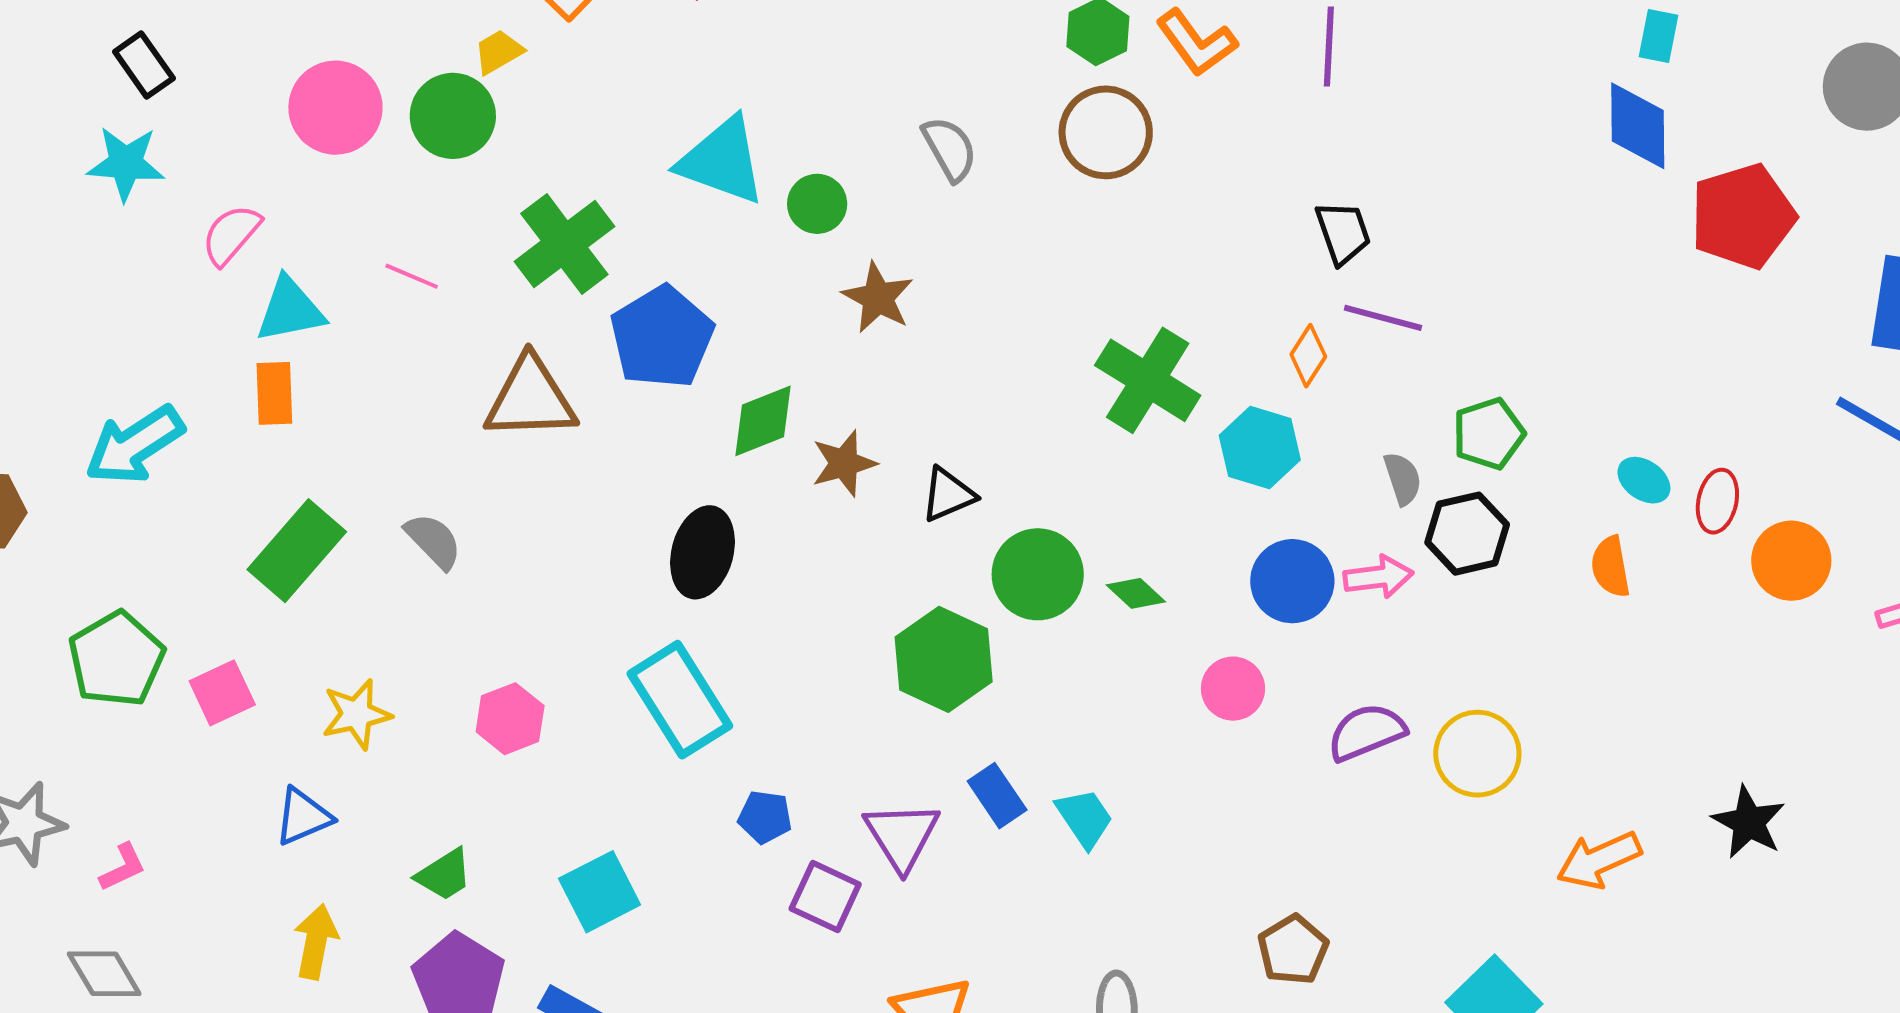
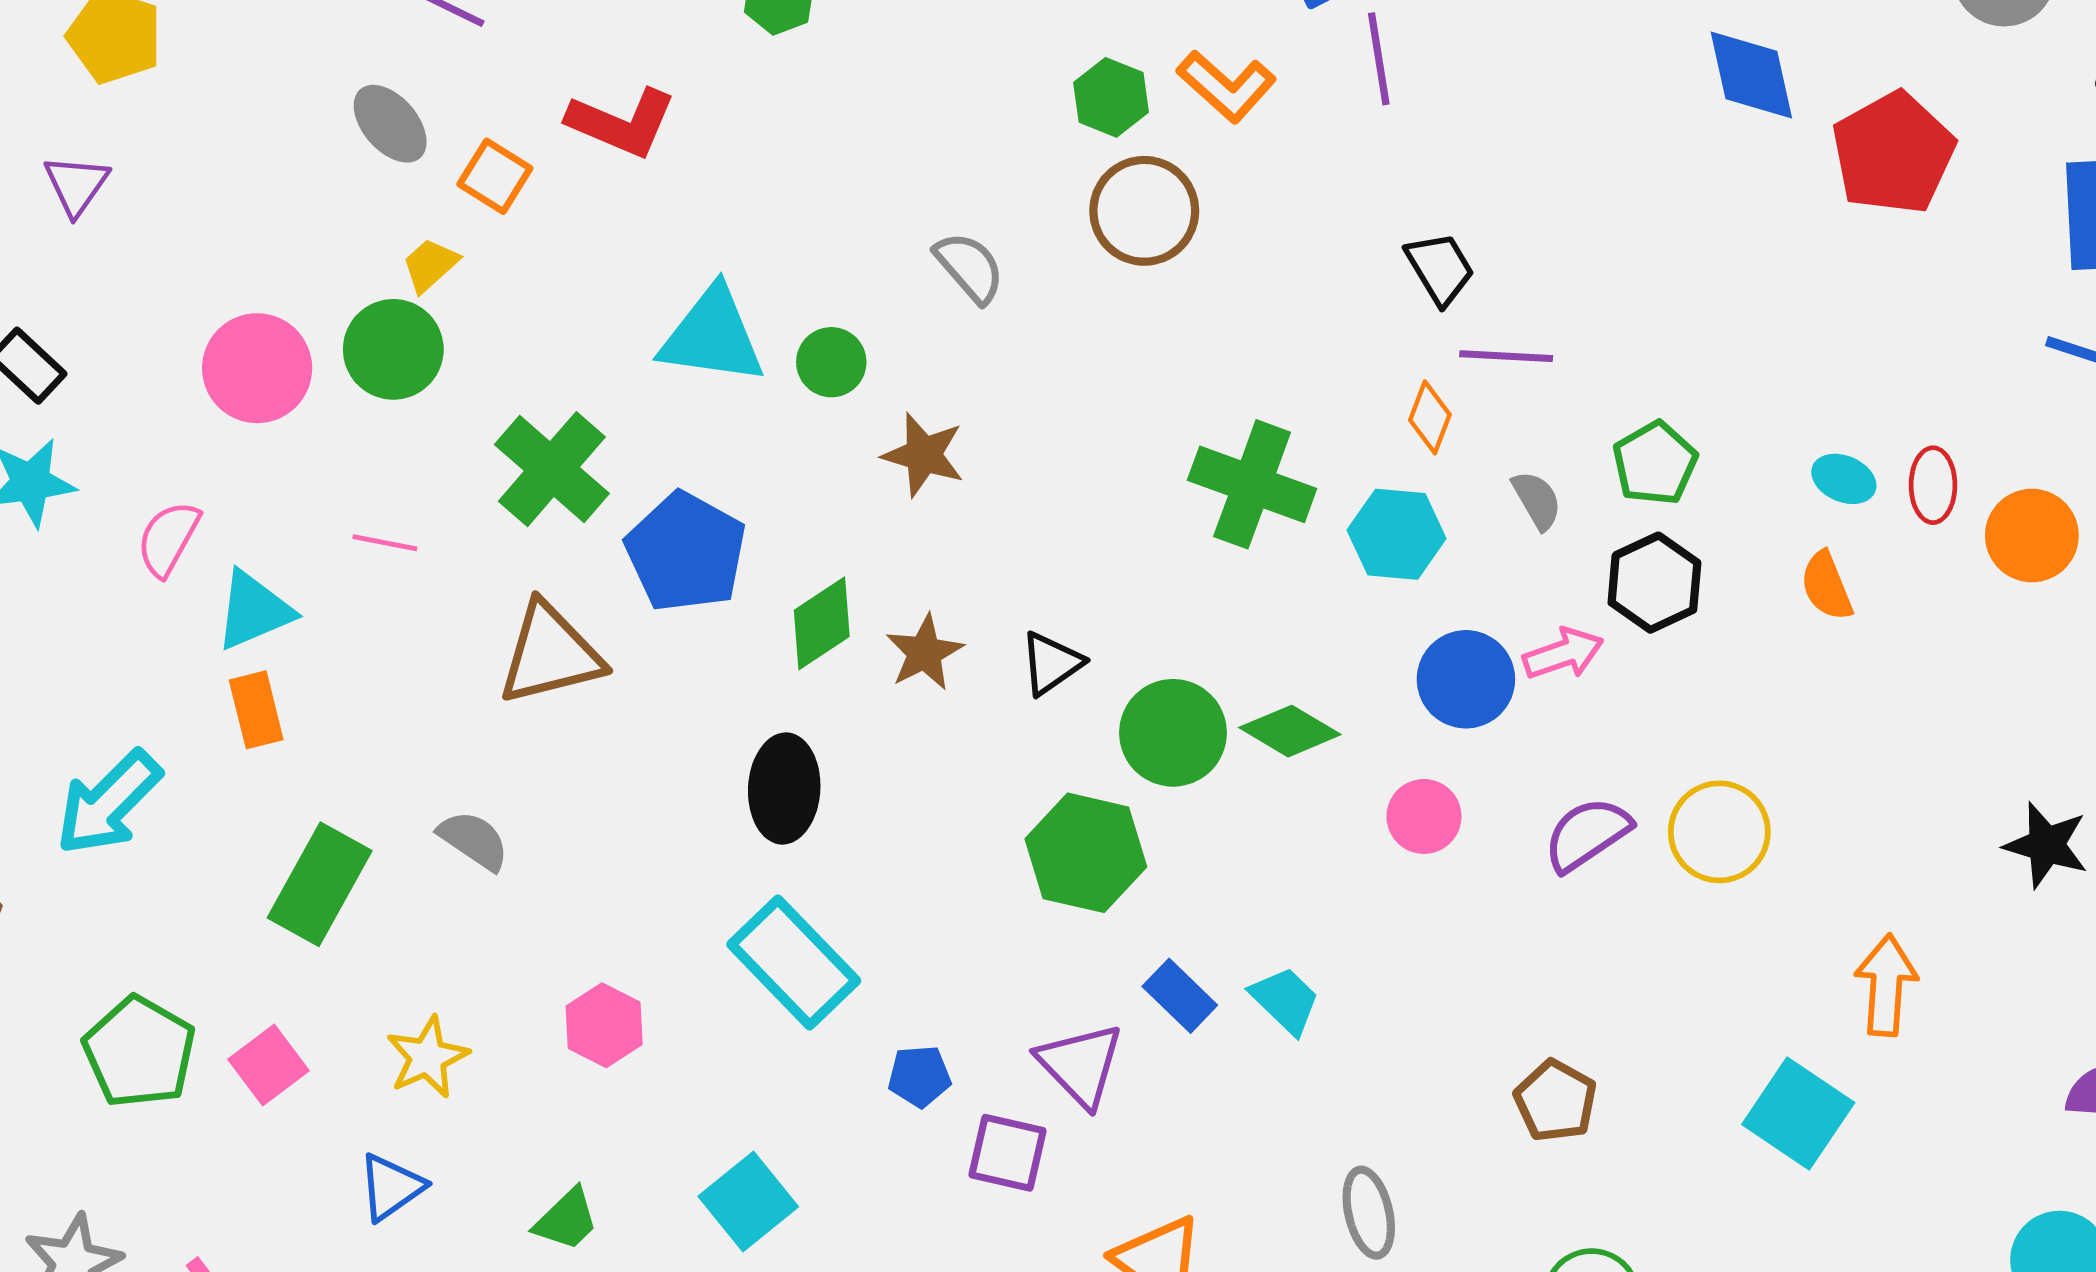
gray semicircle: (1403, 479) -> (1537, 500), moved
green diamond: (1136, 593) -> (1290, 731), size x1.4
orange arrow: (1599, 860) -> (1886, 985), moved, turned 130

